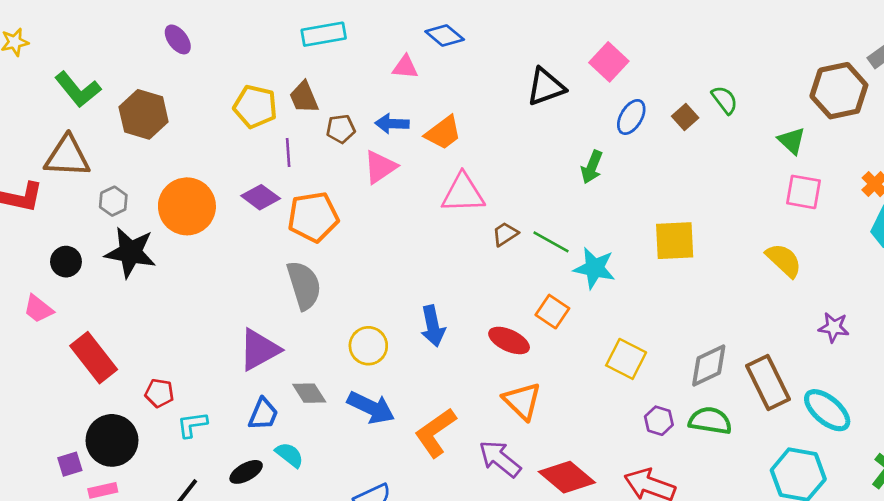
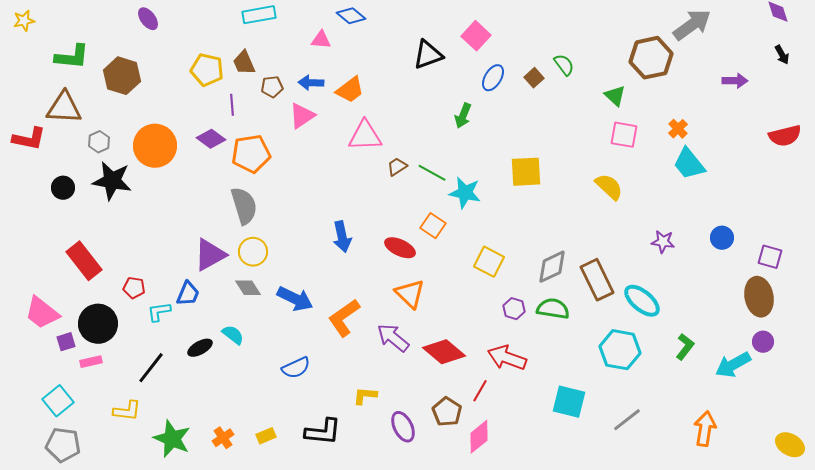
green L-shape: (78, 89) -> (72, 57), turned -45
pink trapezoid: (38, 309) -> (42, 313), moved, size x1.5
purple star: (834, 327) -> (663, 242), moved
yellow circle: (368, 346) -> (253, 252), moved
blue trapezoid: (263, 414) -> (188, 294), moved

